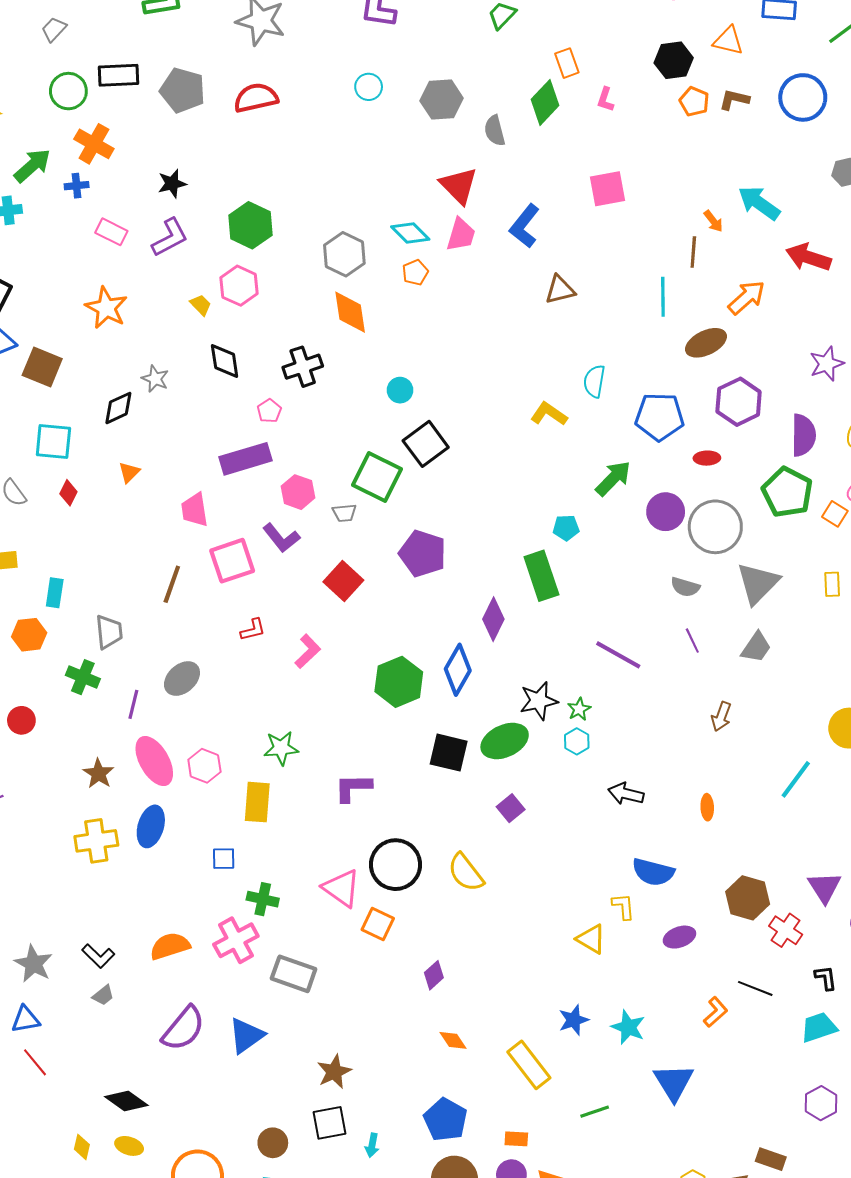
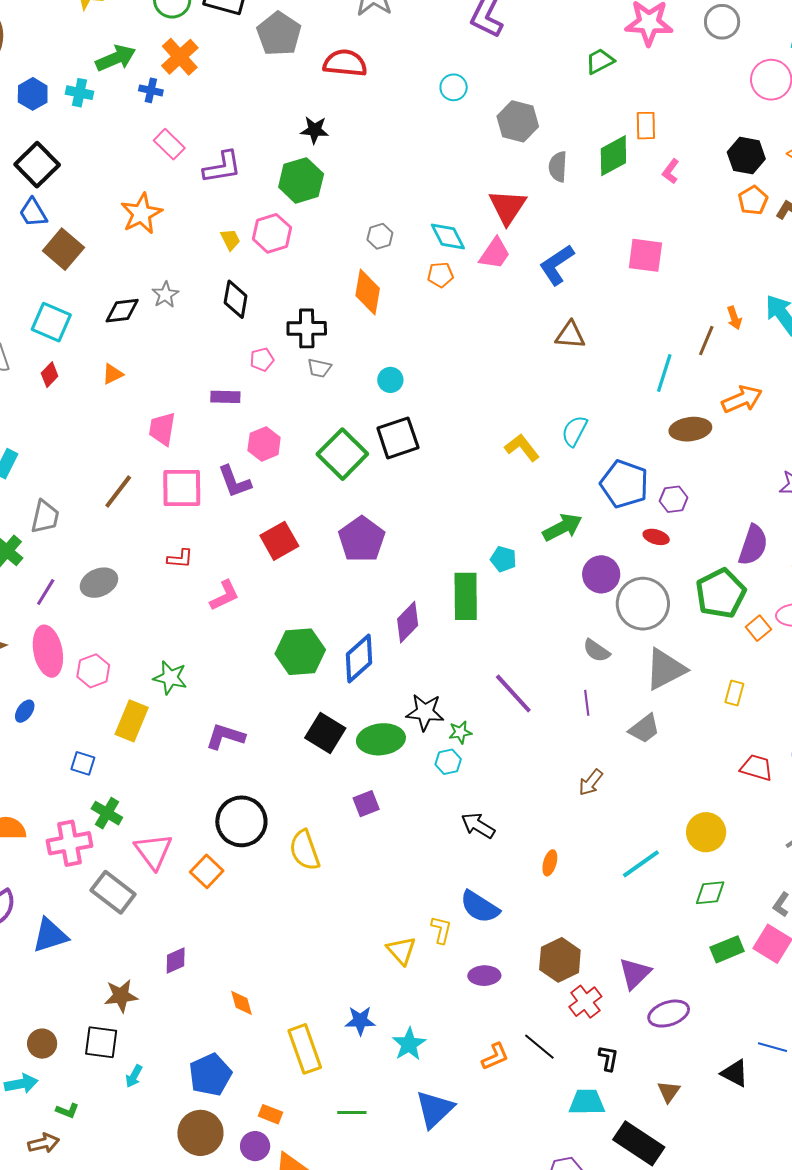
black star: (172, 184) -> (315, 130), moved
gray hexagon: (344, 254) -> (380, 236), size x0.6
purple hexagon: (739, 402) -> (674, 499), moved, size x0.6
purple rectangle: (246, 459) -> (225, 397), size x0.6
gray trapezoid: (344, 513) -> (319, 368), moved
blue ellipse: (151, 826) -> (25, 711), size x0.6
pink triangle: (341, 888) -> (153, 851), moved
purple diamond: (434, 975) -> (176, 960), moved

